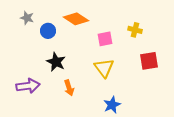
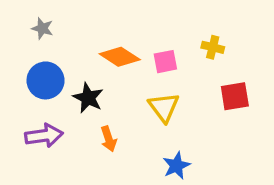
orange diamond: (76, 19) -> (120, 57), moved
blue circle: (48, 31) -> (46, 80), moved, size x1.5

